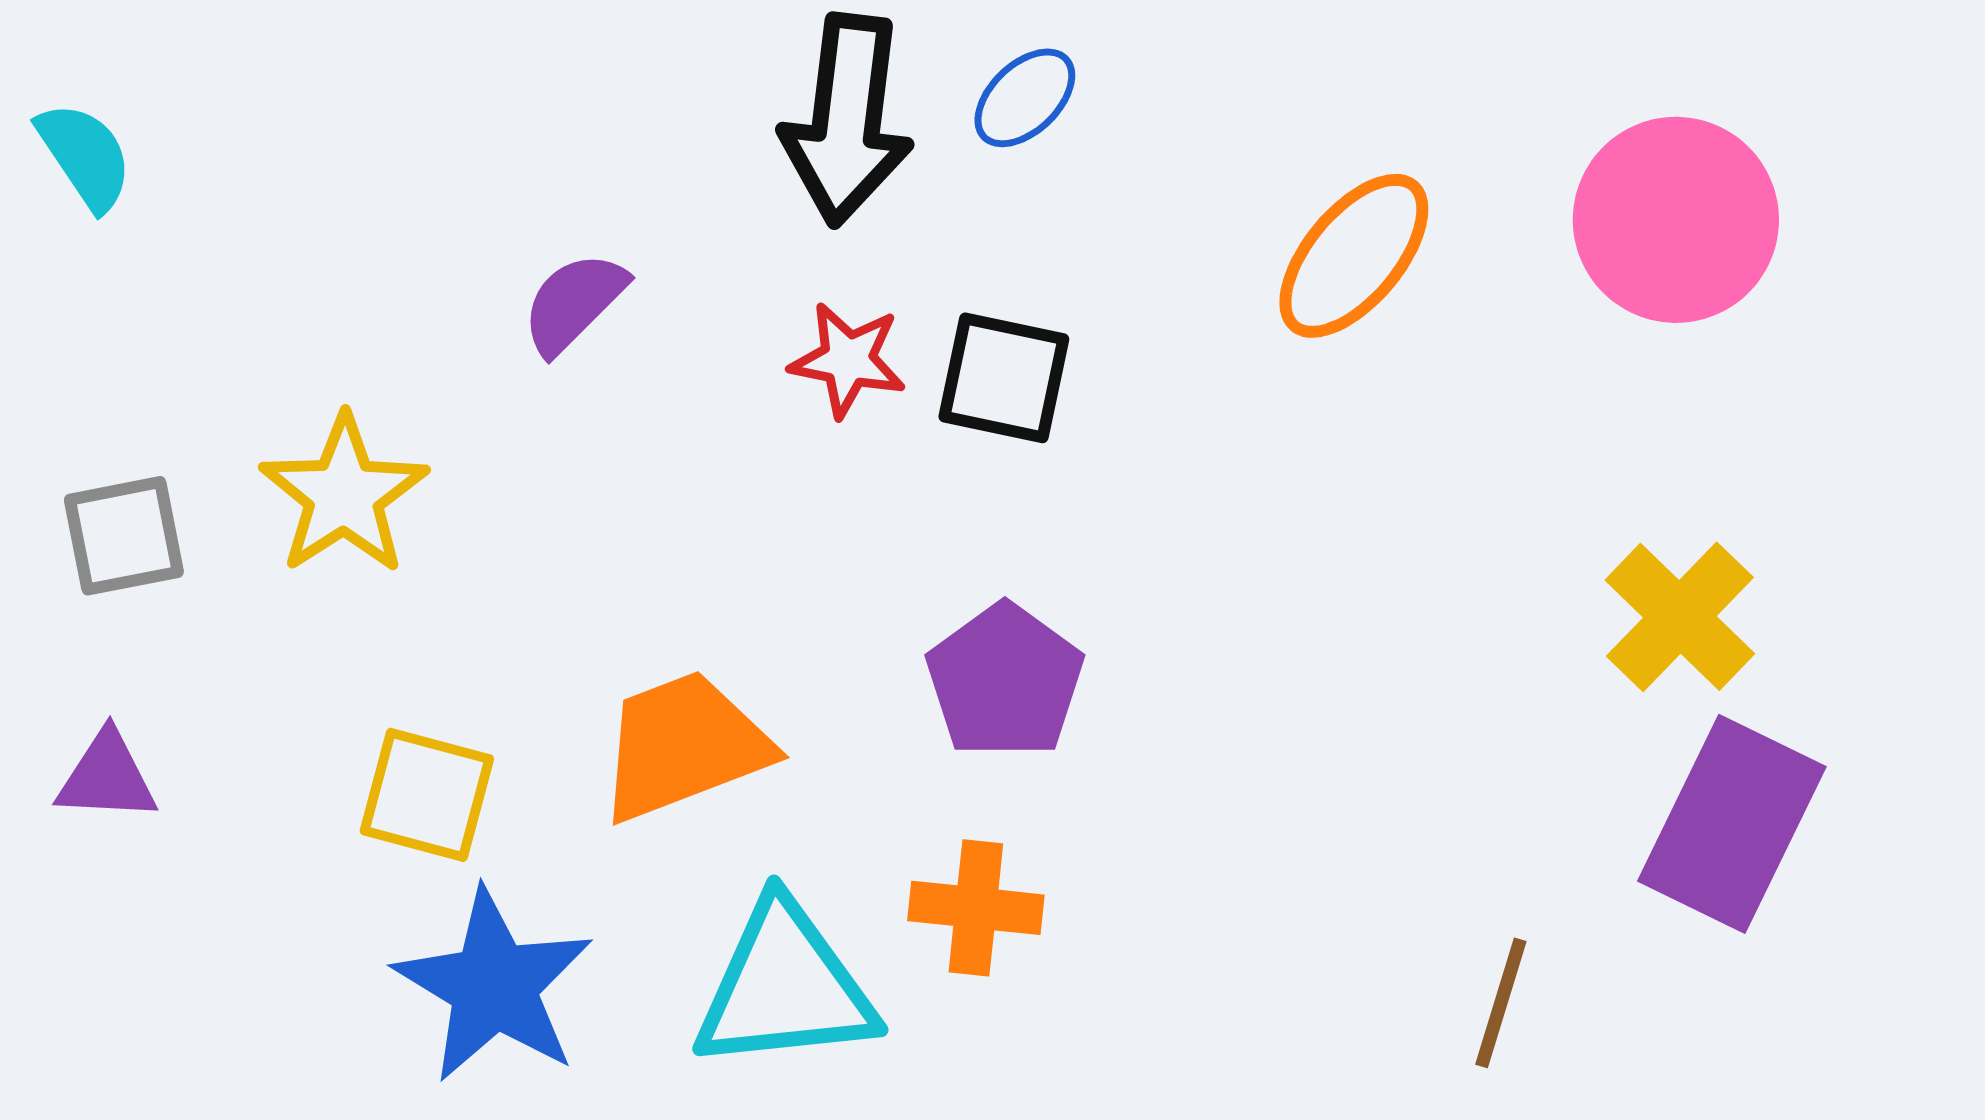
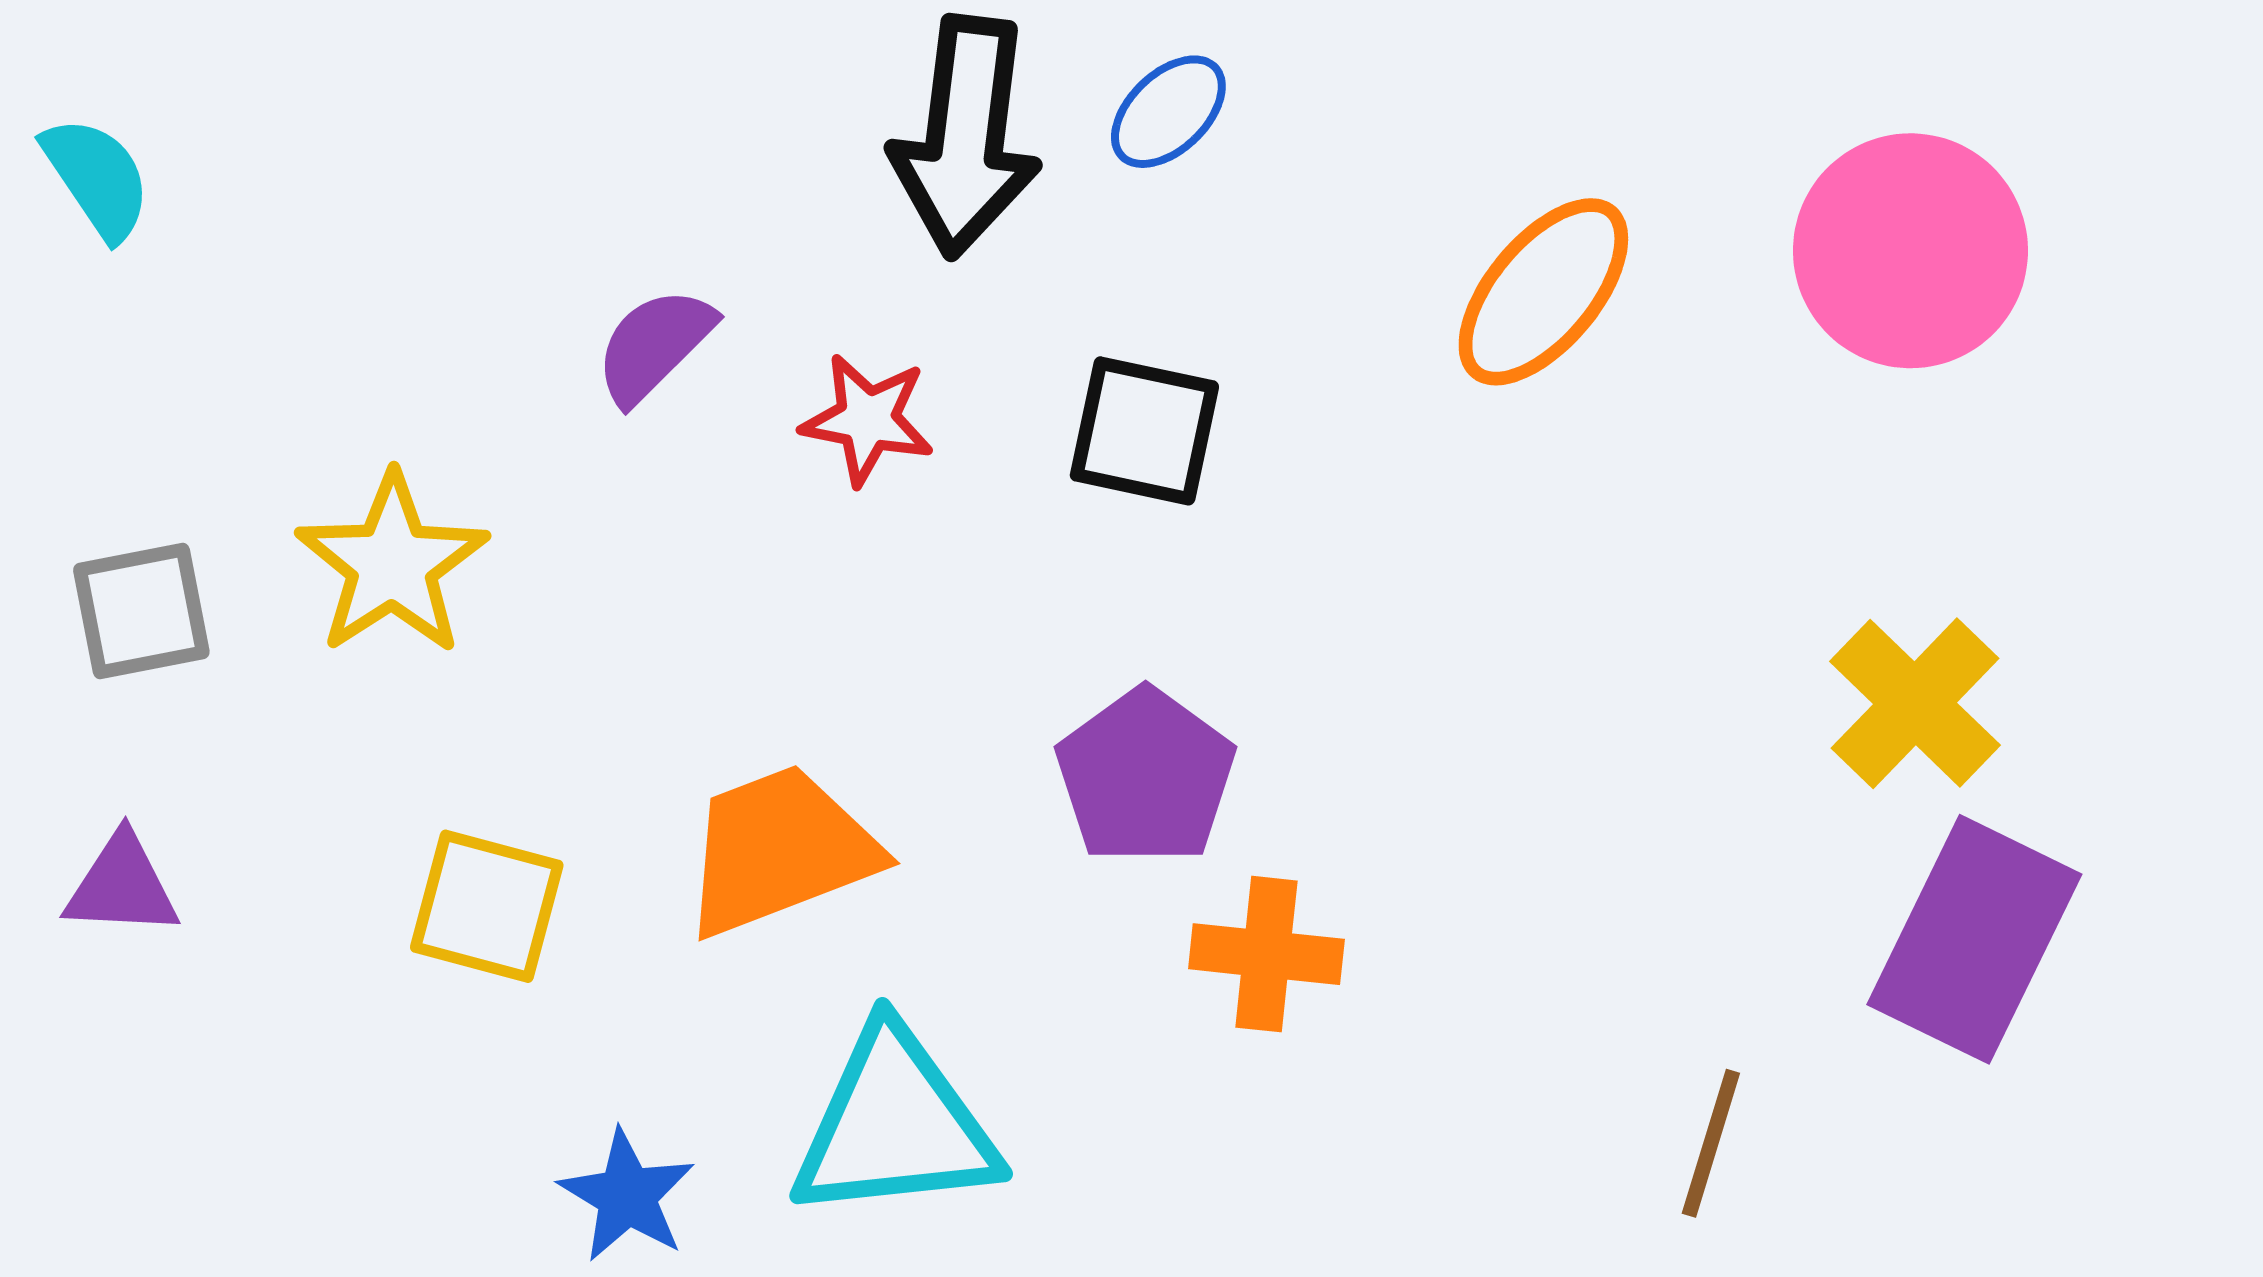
red star: (848, 360) -> (867, 419), moved
orange cross: (976, 908) -> (1266, 954), moved
blue star: (494, 986) -> (627, 1196), moved, size x0.6

